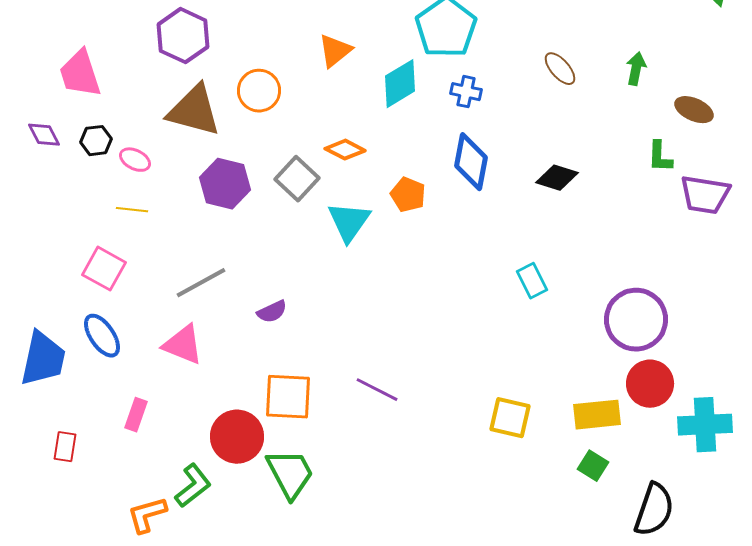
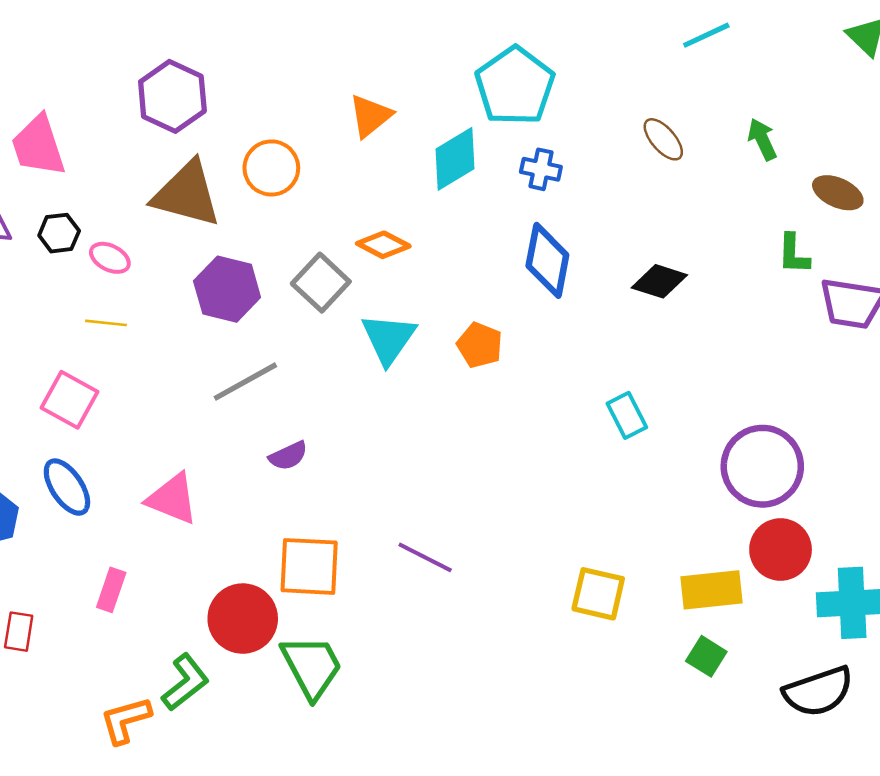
green arrow: (636, 69) -> (762, 139), turned -36
orange pentagon: (408, 195) -> (480, 345), moved
gray line: (201, 283) -> (245, 382), moved
black semicircle: (654, 510) -> (818, 691), moved, turned 52

